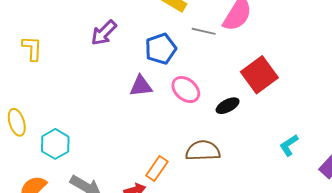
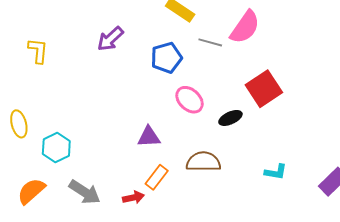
purple triangle: (141, 86) -> (149, 137), moved
cyan L-shape: (289, 145) -> (276, 172), moved, turned -140

